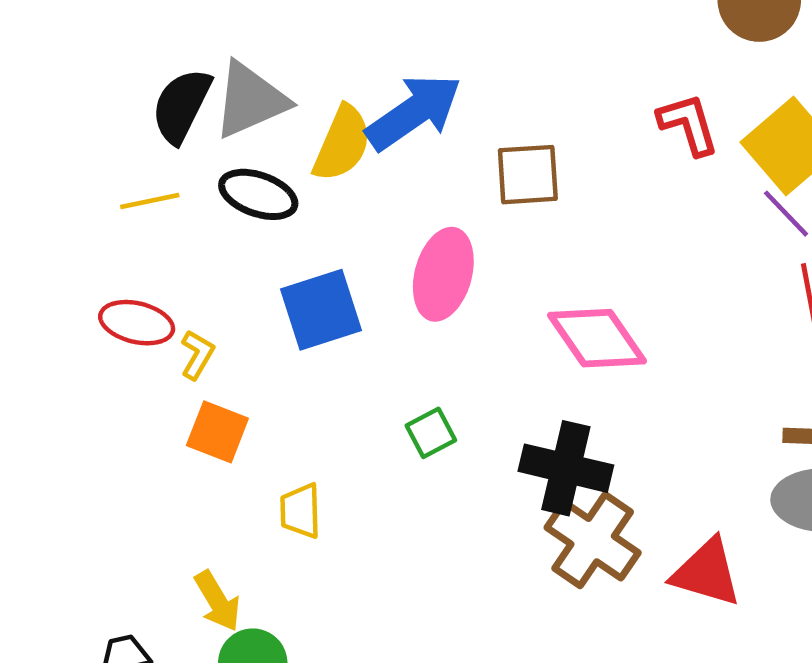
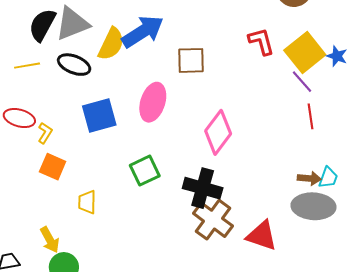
pink diamond: (597, 338) -> (218, 132), turned 69
green square: (431, 433) -> (145, 171), size x1.4

